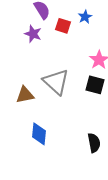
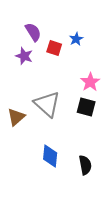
brown triangle: (25, 95) -> (16, 117), turned -30
blue diamond: (39, 134) -> (50, 156), moved

